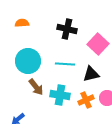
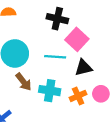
pink square: (98, 44) -> (77, 39), moved

